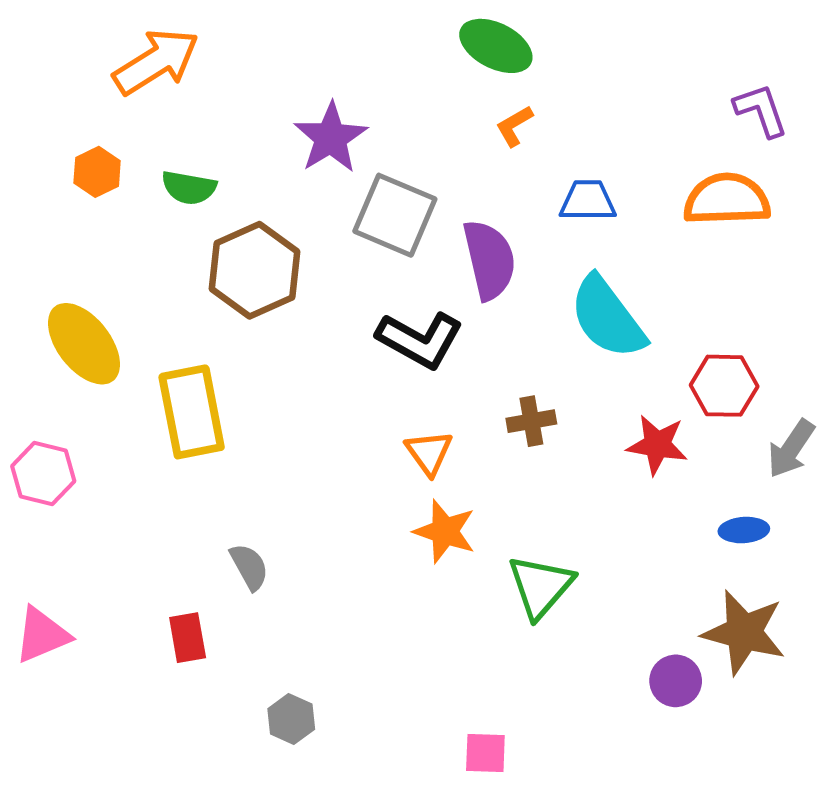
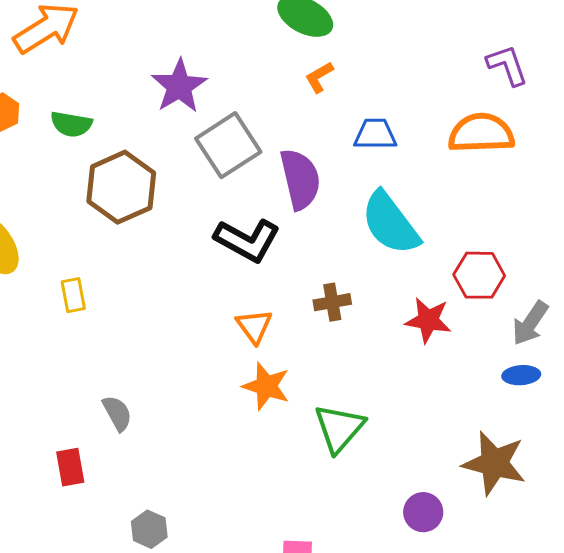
gray square: (395, 215) -> (228, 145), turned 34
yellow rectangle: (192, 412) -> (73, 295), size x0.5
blue ellipse: (744, 530) -> (521, 375), moved
purple circle: (676, 681) -> (423, 512), moved

